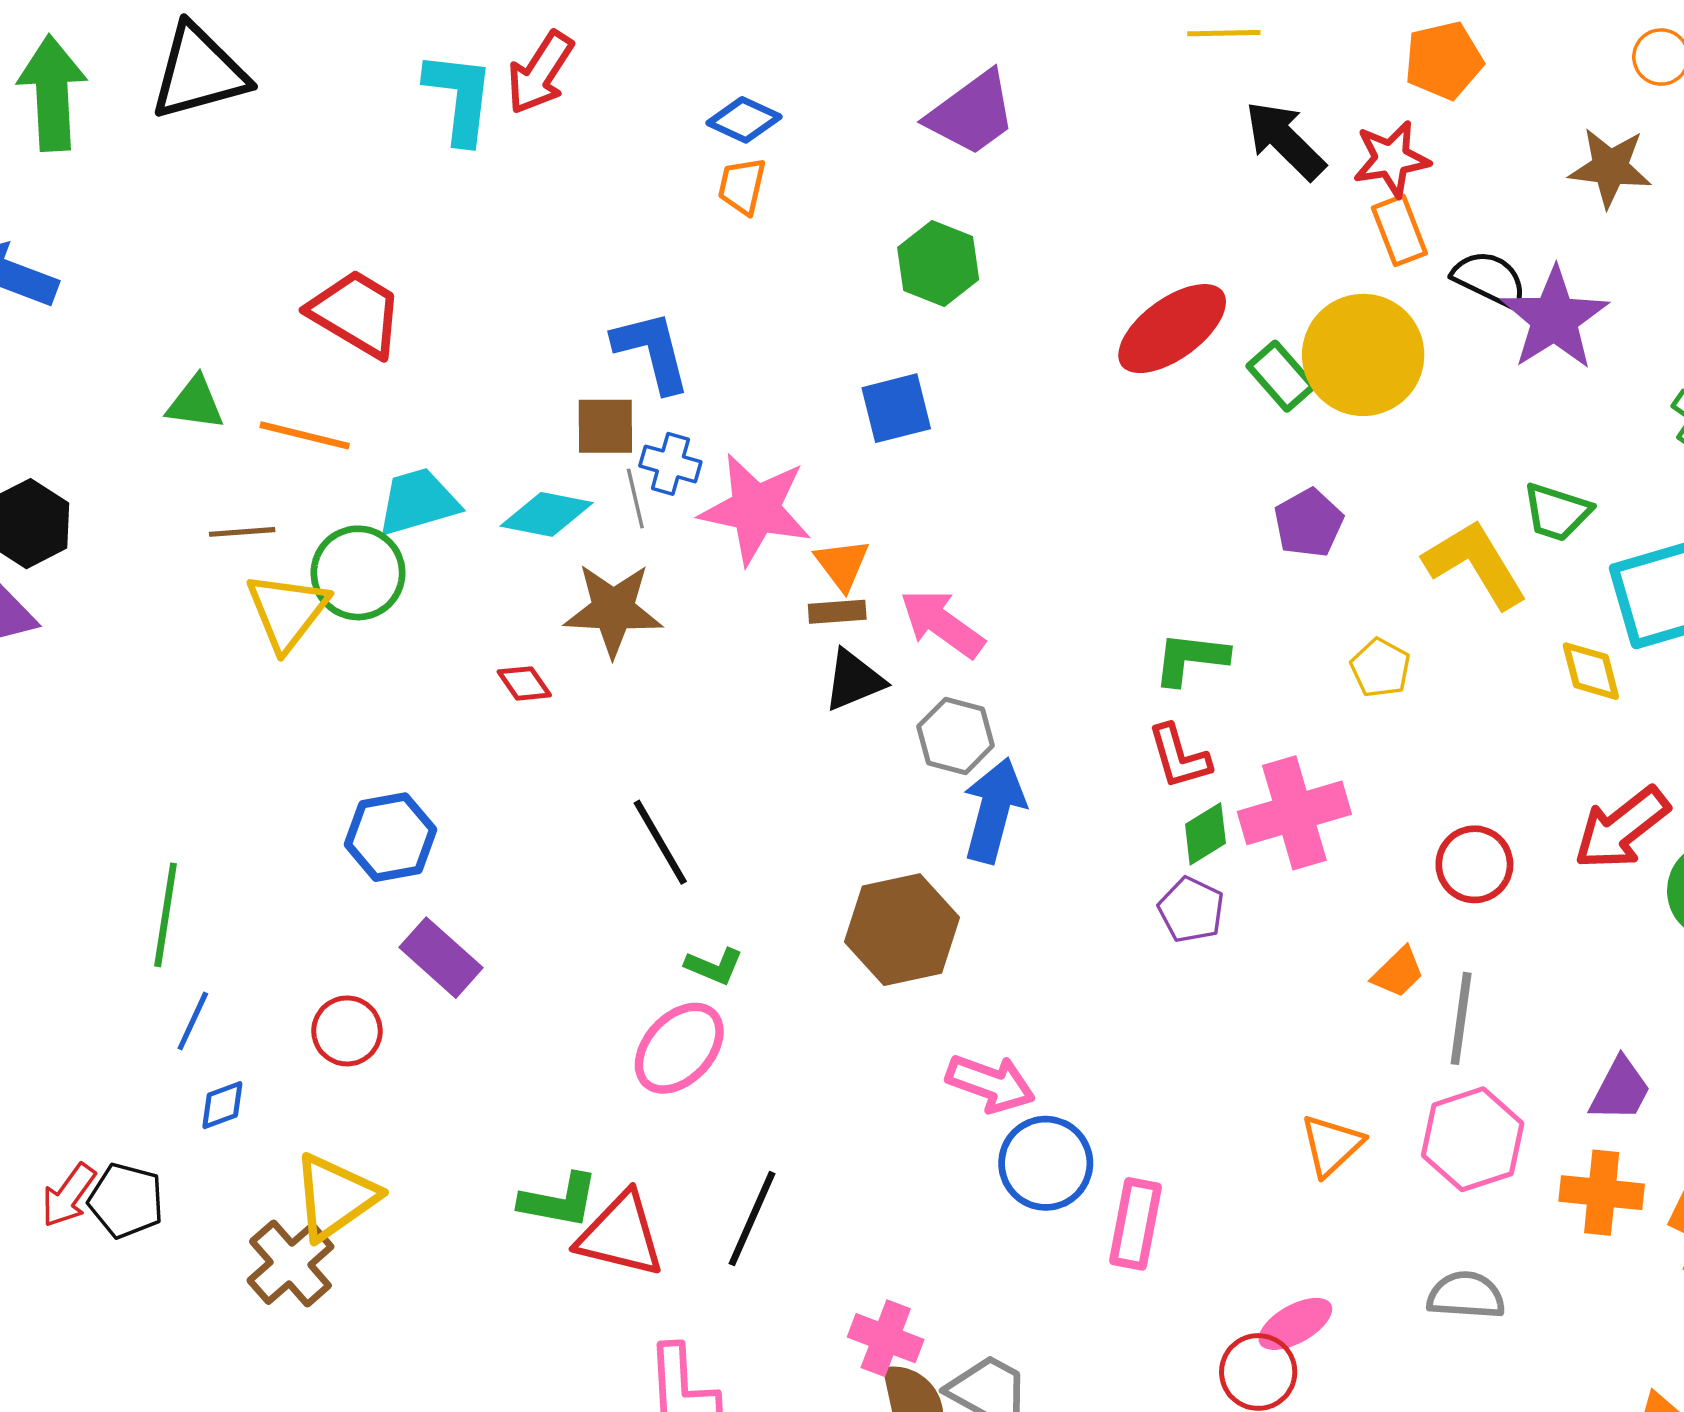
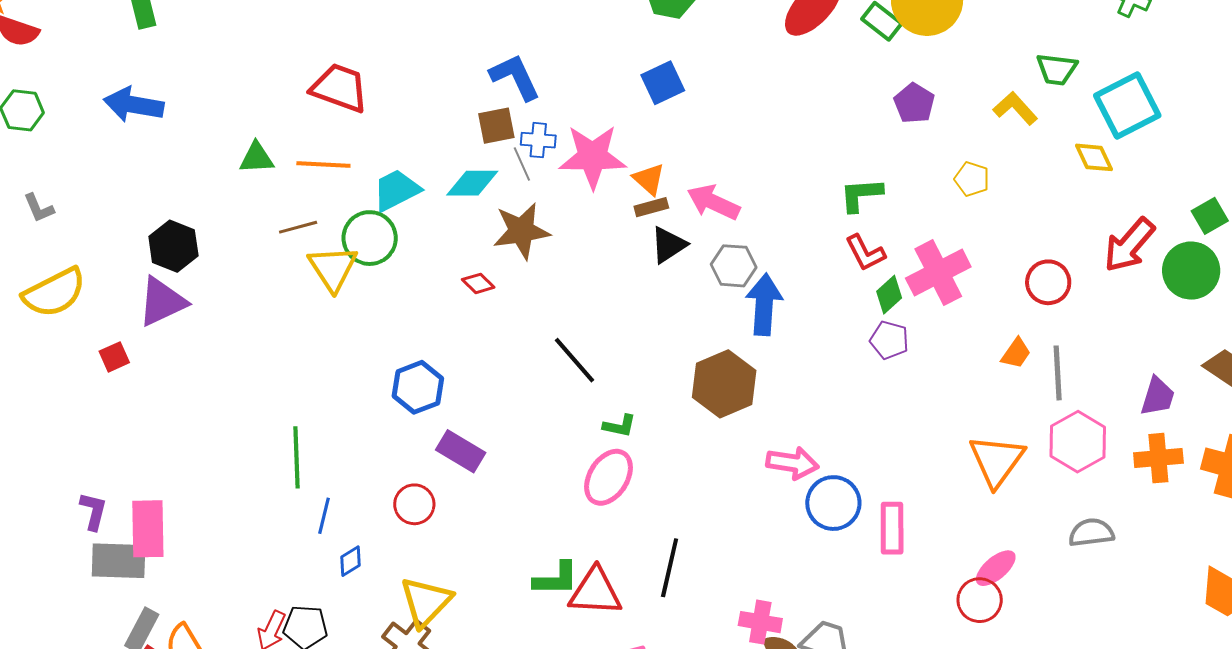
yellow L-shape: (1475, 564) -> (1015, 108), size x0.7
orange triangle: (1331, 1145) -> (997, 461), size x1.5

